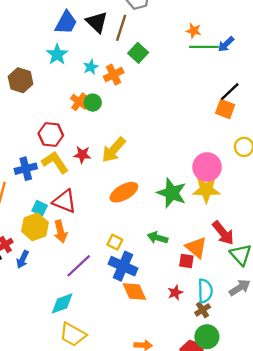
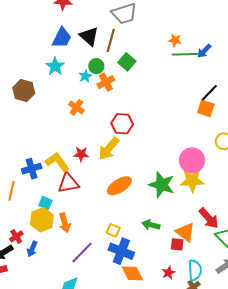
green circle: (93, 103) -> (96, 66), moved
red hexagon: (51, 134) -> (122, 124), moved
red triangle: (65, 201) -> (68, 183), moved, turned -30

